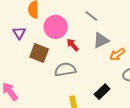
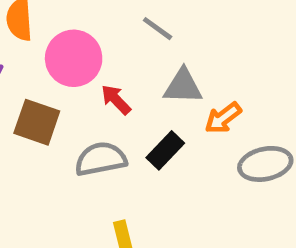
gray triangle: (101, 40) -> (183, 86), turned 30
black rectangle: (102, 92) -> (165, 150), moved

